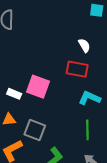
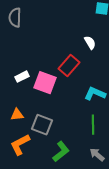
red rectangle: (77, 69) -> (69, 66), moved, turned -60
white rectangle: (14, 94) -> (22, 77), moved, turned -48

